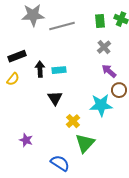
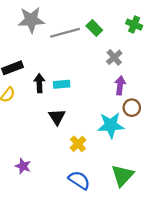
green rectangle: (100, 21) -> (94, 28), moved, turned -40
purple arrow: (109, 71) -> (120, 85), turned 56
green triangle: (85, 143) -> (122, 175), moved
blue semicircle: (60, 163) -> (79, 180), moved

